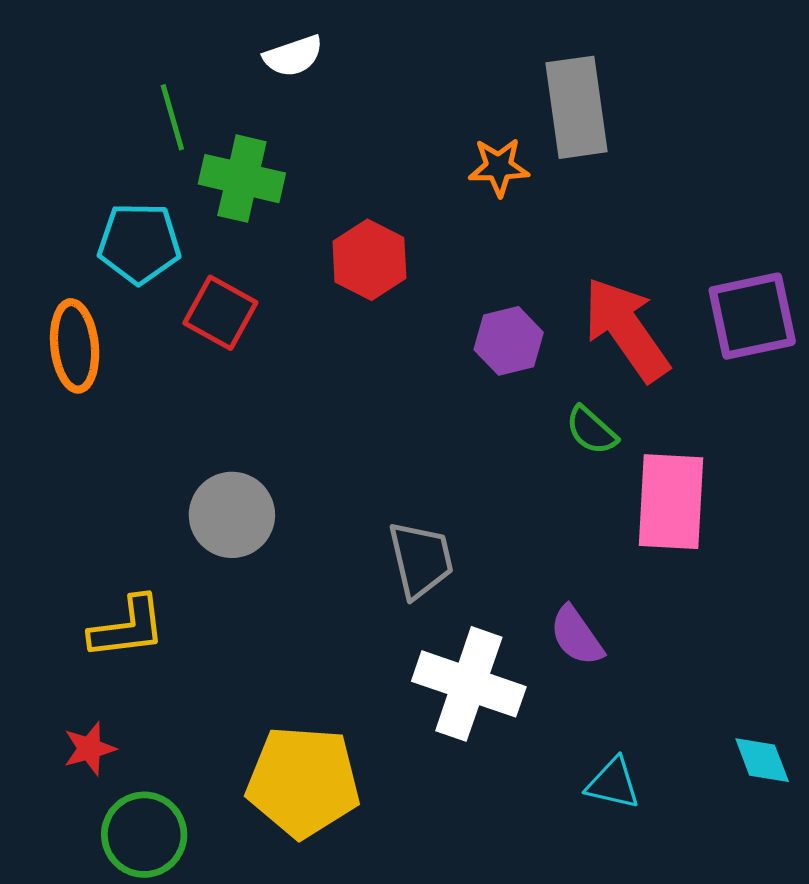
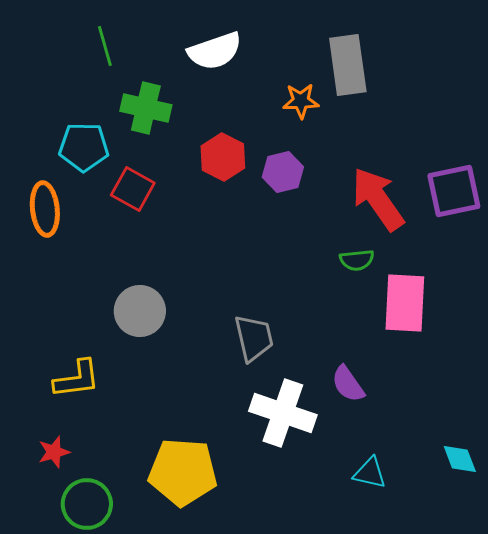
white semicircle: (293, 56) -> (215, 51), moved, size x1.5
green line: (172, 117) -> (105, 46), moved
purple hexagon: (509, 341) -> (283, 172), moved
green semicircle: (591, 430) -> (357, 260), turned -48

